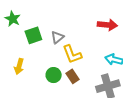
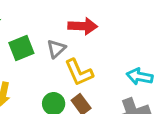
red arrow: (107, 25) -> (83, 26), moved

